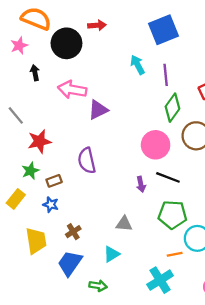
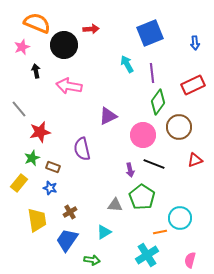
purple triangle: (98, 110) -> (108, 116), moved
brown rectangle: (54, 181) -> (53, 167), turned 40
green pentagon: (172, 215) -> (142, 197), moved, turned 30

